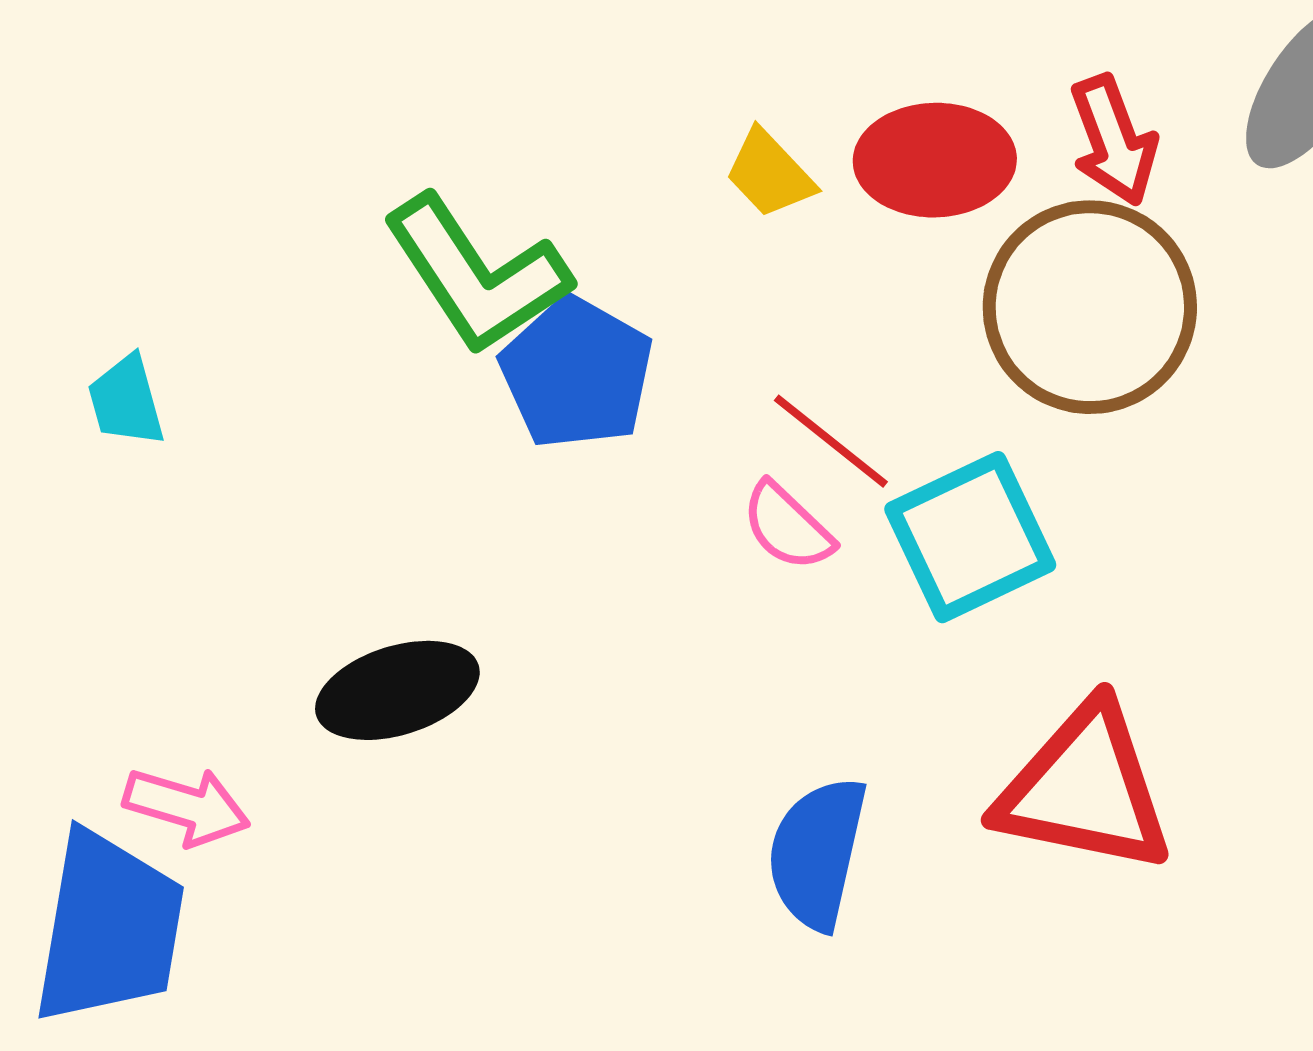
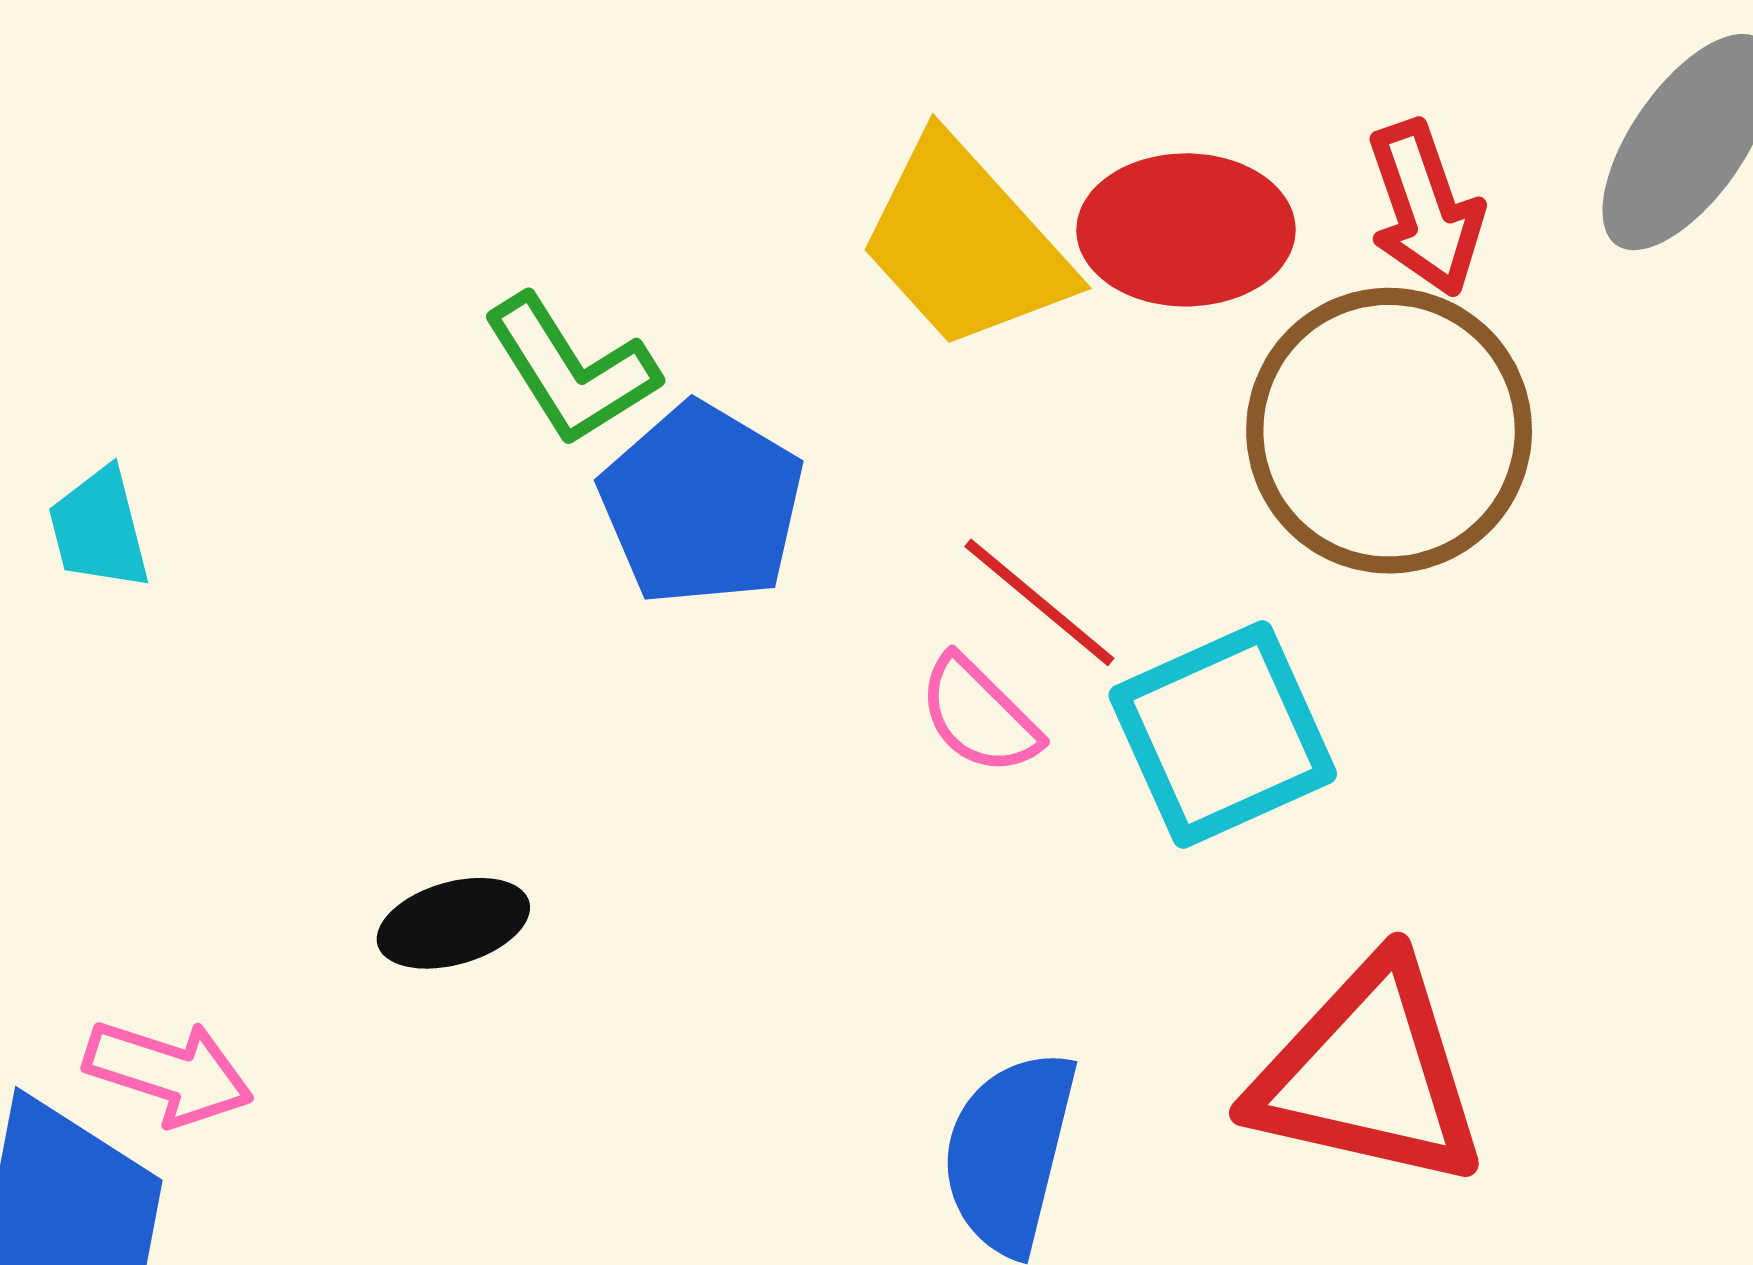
yellow trapezoid: (770, 174) -> (965, 244), size x1.8
green L-shape: (477, 275) -> (571, 370), size x0.7
black ellipse: (397, 690) -> (453, 923), size x0.7

